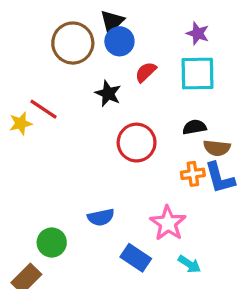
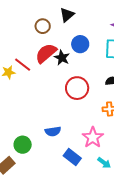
blue circle: (119, 41) -> (80, 44), moved
brown circle: (73, 43) -> (43, 26), size x0.6
red semicircle: (146, 72) -> (46, 53), moved, size x1.6

